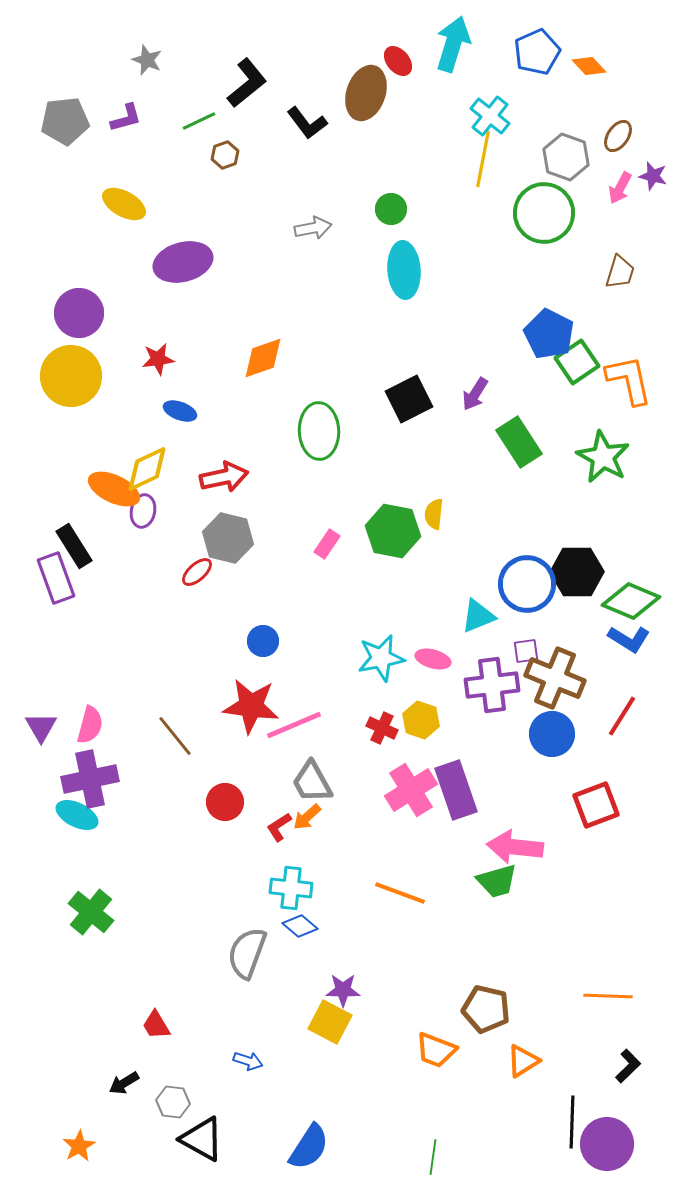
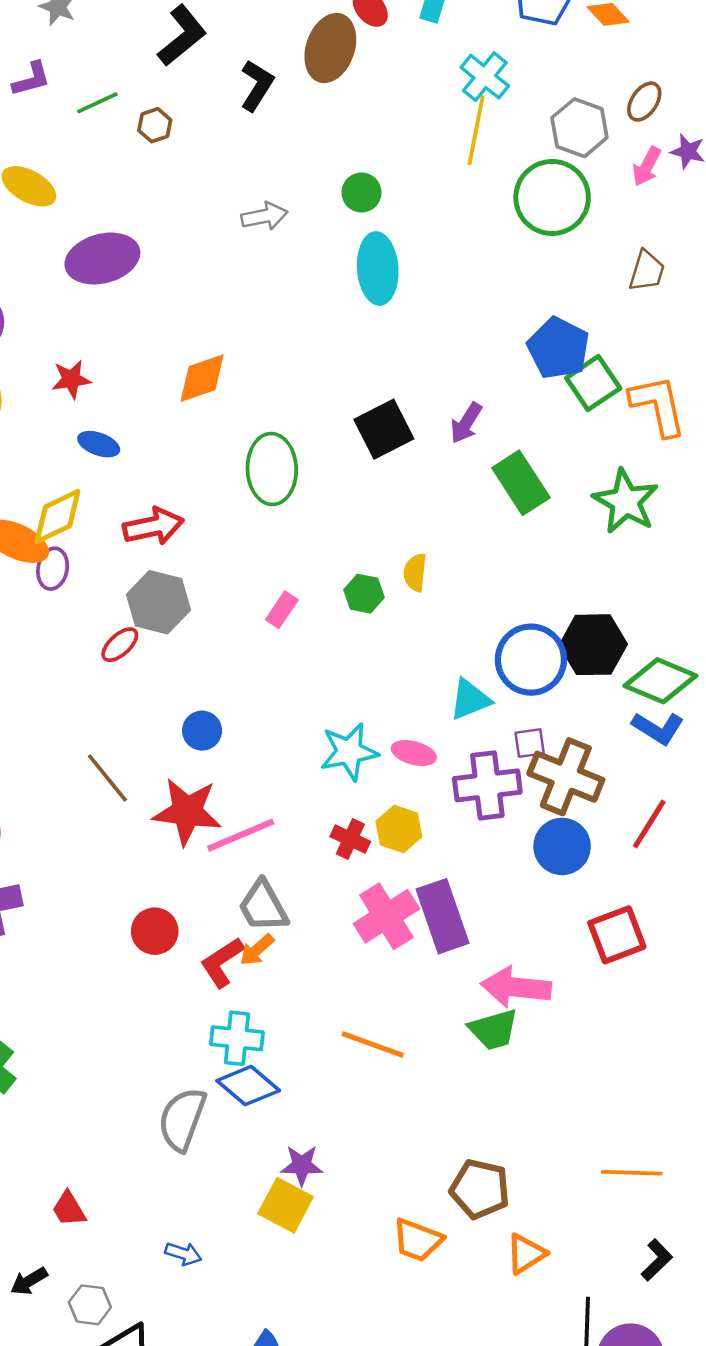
green line: (199, 121) -> (97, 103), moved
black L-shape: (307, 123) -> (257, 85), turned -111
green hexagon: (393, 531) -> (364, 594), size x0.6
brown line: (175, 736) -> (107, 778), moved
red L-shape: (279, 827) -> (222, 962), size x1.4
blue diamond: (300, 926) -> (248, 1086), size x1.4

